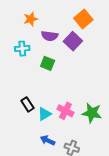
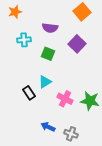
orange star: (31, 19) -> (15, 12), moved
purple square: (73, 41) -> (77, 44), moved
cyan triangle: (44, 114) -> (45, 82), moved

